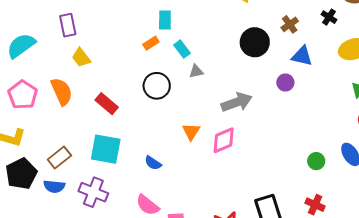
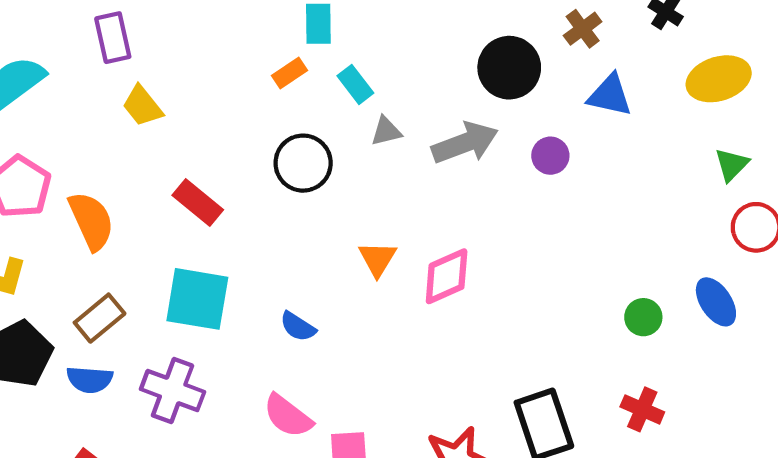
purple circle: (285, 82) -> (550, 156), moved
orange semicircle: (62, 92) -> (91, 221), moved
gray arrow: (237, 102) -> (465, 143), moved

